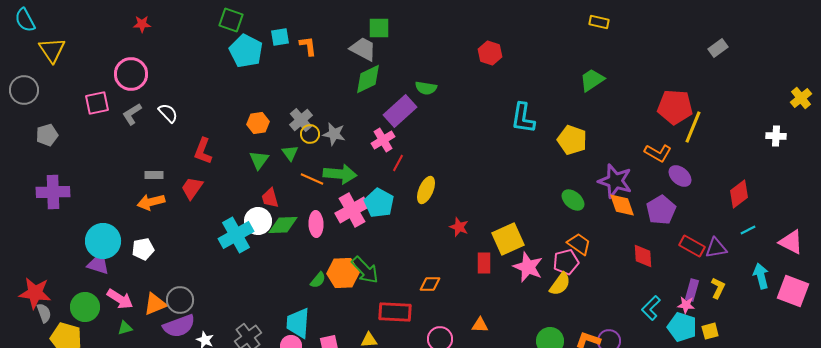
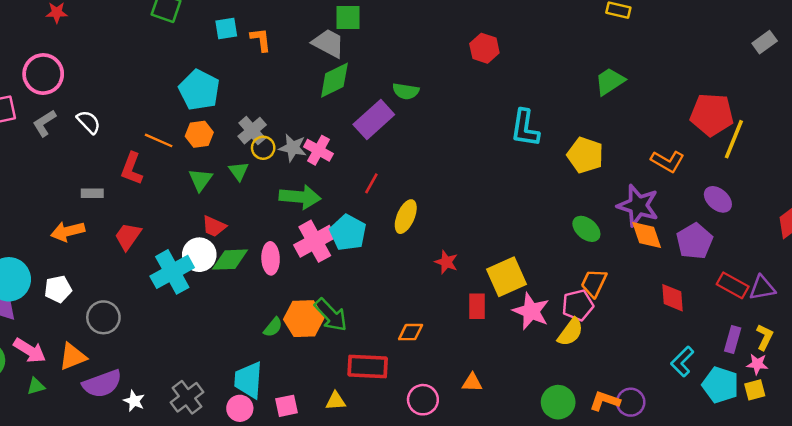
cyan pentagon: (246, 51) -> (199, 90), moved
pink cross: (383, 140) -> (318, 150), moved, turned -30
orange L-shape: (658, 153) -> (668, 161), moved
gray rectangle: (154, 175) -> (92, 193), moved
orange line: (312, 179) -> (159, 140), moved
red trapezoid: (192, 188) -> (128, 236), moved
red trapezoid: (270, 198) -> (214, 226), turned -50
orange trapezoid: (579, 244) -> (594, 283), turned -100
gray circle: (180, 300) -> (103, 317), moved
pink star: (686, 305) -> (757, 364), moved

